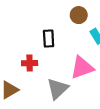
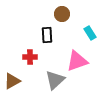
brown circle: (79, 15) -> (62, 14), moved

